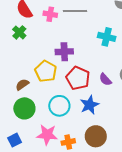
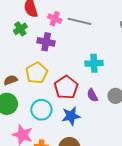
cyan cross: (107, 37) -> (94, 63), moved, turned -30
purple cross: (64, 52) -> (46, 42), moved

